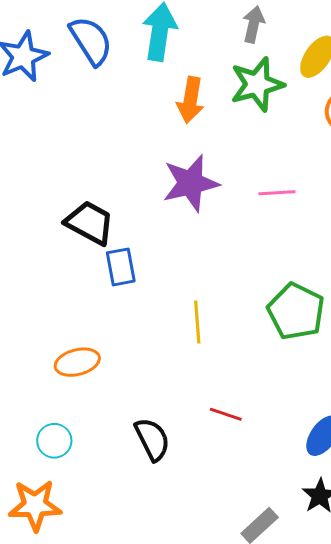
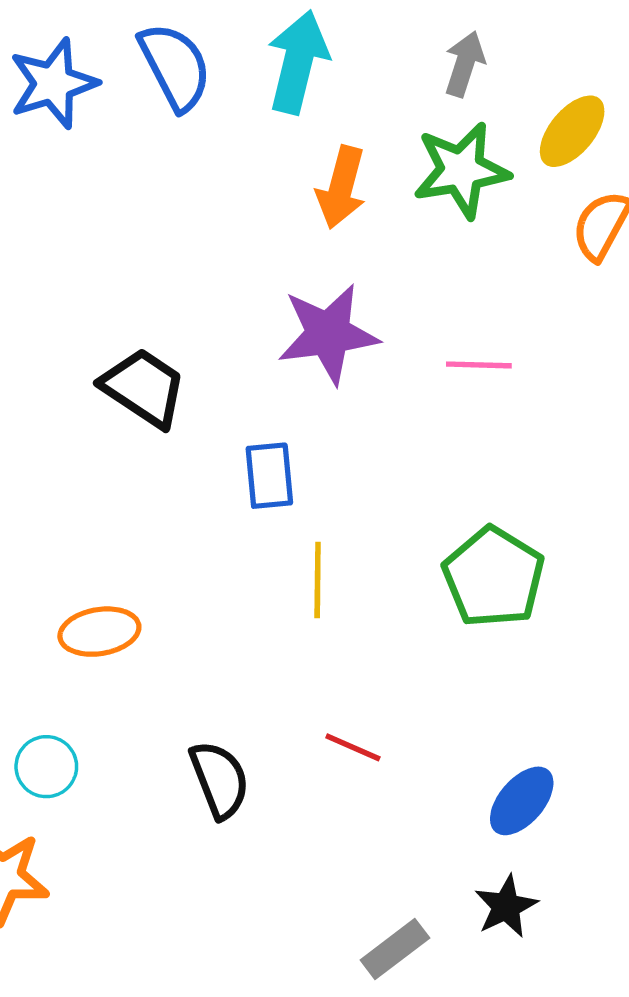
blue rectangle: (121, 267) -> (269, 476), moved

